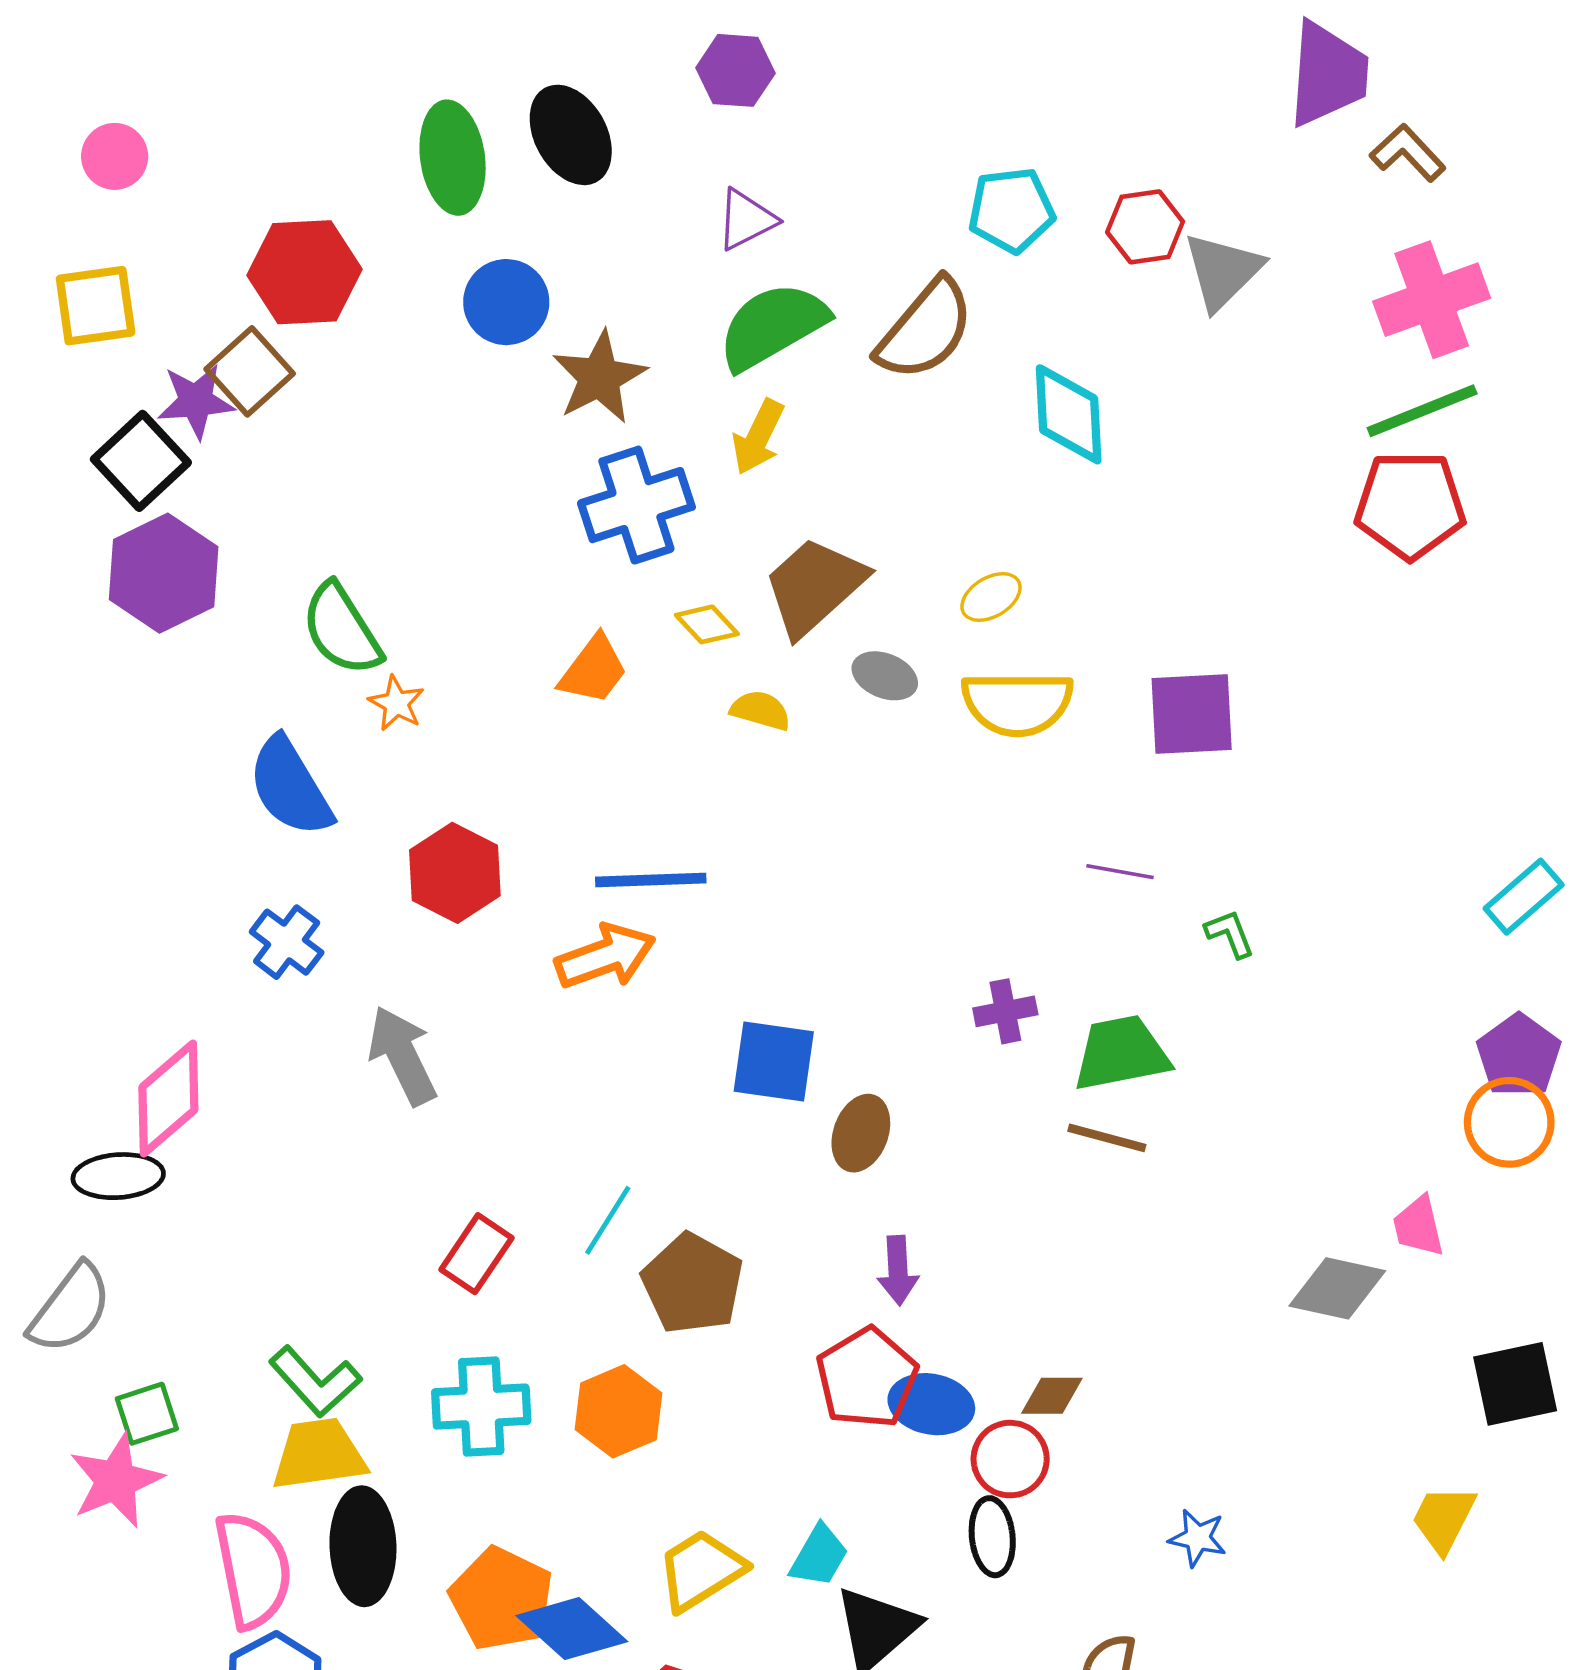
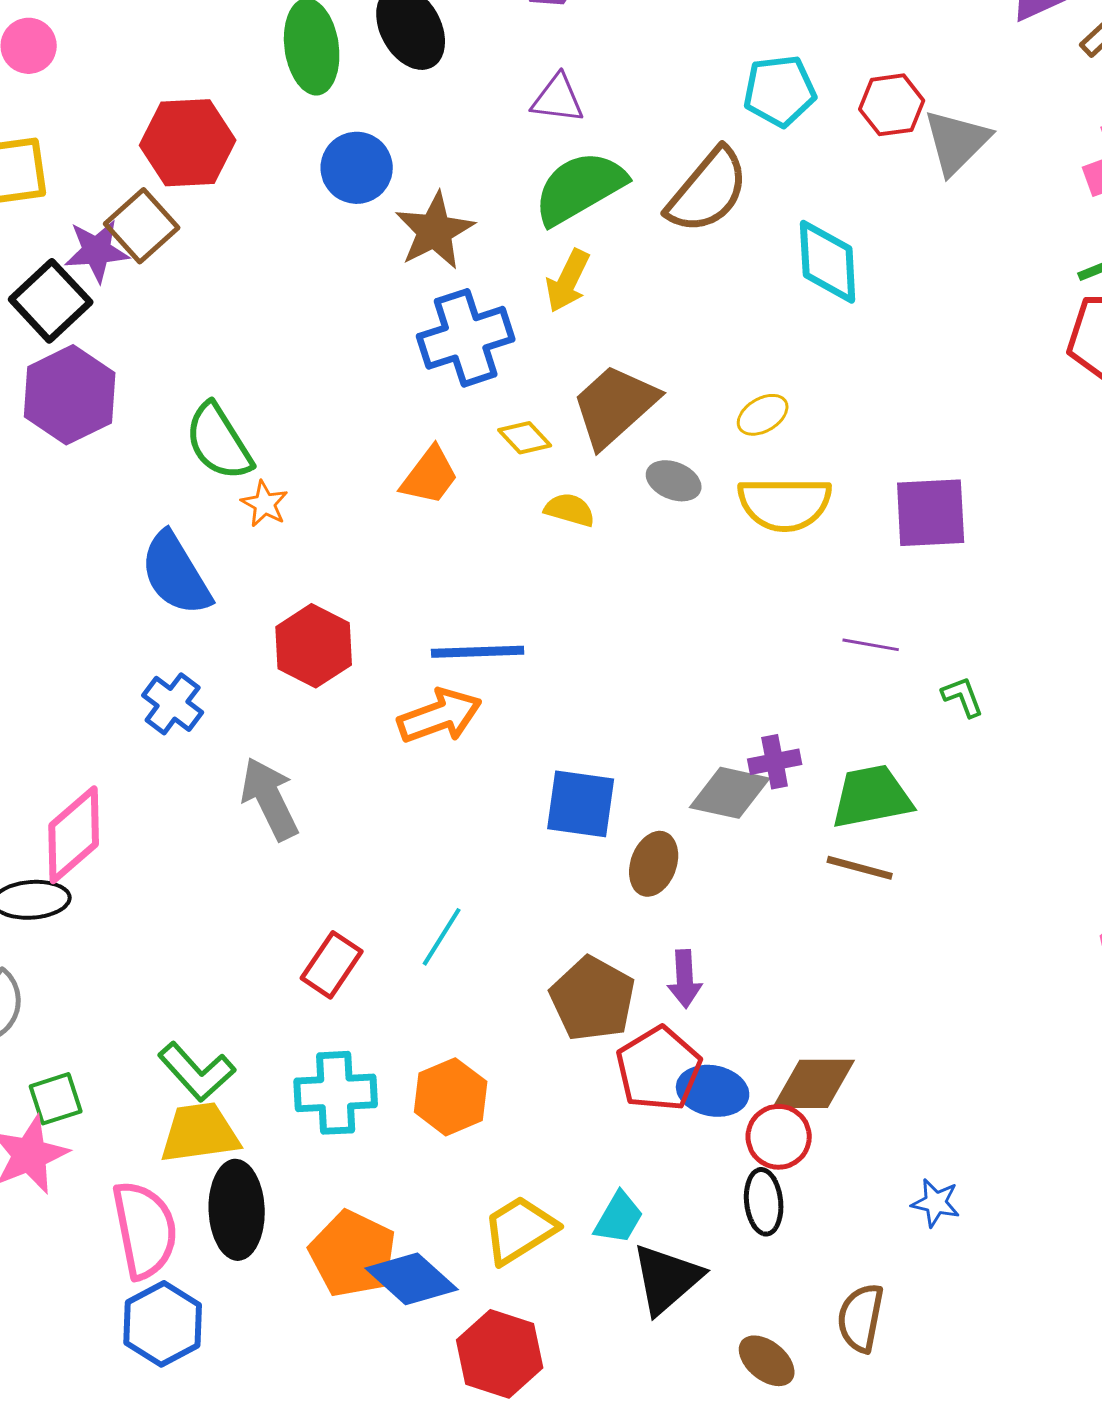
purple triangle: (746, 220) -> (558, 99), turned 34
brown pentagon: (693, 1284) -> (593, 999), moved
gray diamond: (1337, 1288) -> (730, 793), moved
brown diamond: (1052, 1396) -> (814, 1084), size x1.6

